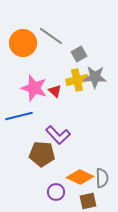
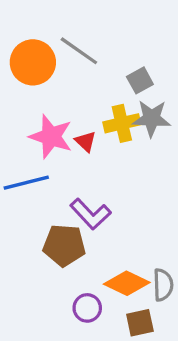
gray square: (79, 54) -> (140, 80), moved

